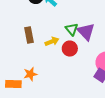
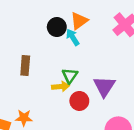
green triangle: (72, 29) -> (70, 76), moved
brown rectangle: (29, 35) -> (25, 65), moved

